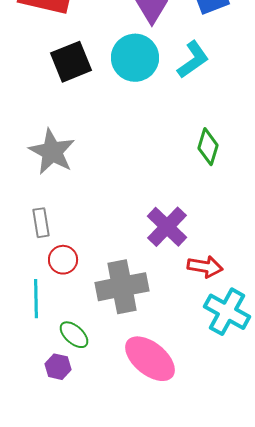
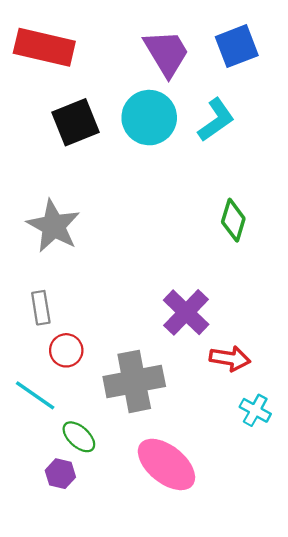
cyan line: (36, 299) -> (35, 395), turned -54
cyan cross: (227, 312) -> (255, 410), size x0.6

